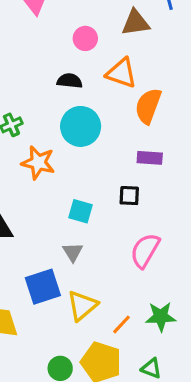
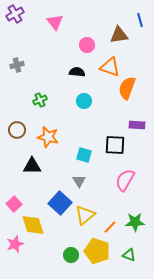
cyan circle: (81, 126) -> (84, 101), size x0.6
purple rectangle: (150, 158) -> (137, 125), moved
orange star: (38, 163) -> (48, 137), moved
black square: (129, 196) -> (115, 145), size x1.5
blue square: (43, 287) -> (60, 203), turned -30

